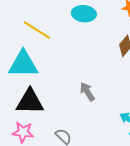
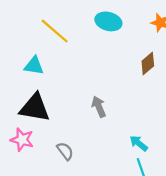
cyan triangle: (23, 64) -> (34, 66), size x0.6

